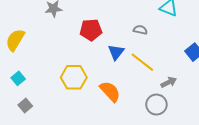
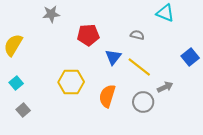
orange semicircle: (110, 91) -> (107, 96), turned -120
gray circle: (156, 105) -> (143, 102), moved

